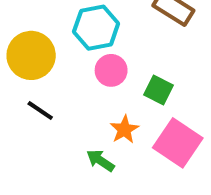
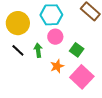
green arrow: (100, 161) -> (38, 50), moved, turned 40

